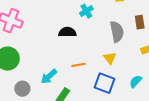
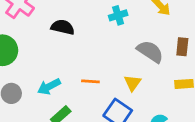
black semicircle: (67, 32) -> (63, 27), moved
gray semicircle: (117, 32) -> (150, 52), turned -60

